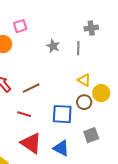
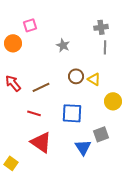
gray line: (78, 48) -> (105, 47), moved
yellow circle: (101, 93) -> (113, 101), moved
brown circle: (84, 102) -> (76, 76), moved
blue triangle: (61, 148) -> (83, 147), moved, turned 30

